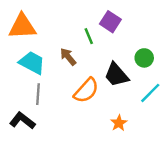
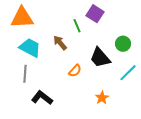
orange semicircle: (86, 90) -> (75, 71), size x0.6
gray line: (38, 94) -> (25, 74), moved
black L-shape: (22, 121) -> (42, 98), moved

